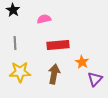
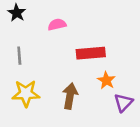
red rectangle: (58, 45) -> (91, 53), moved

